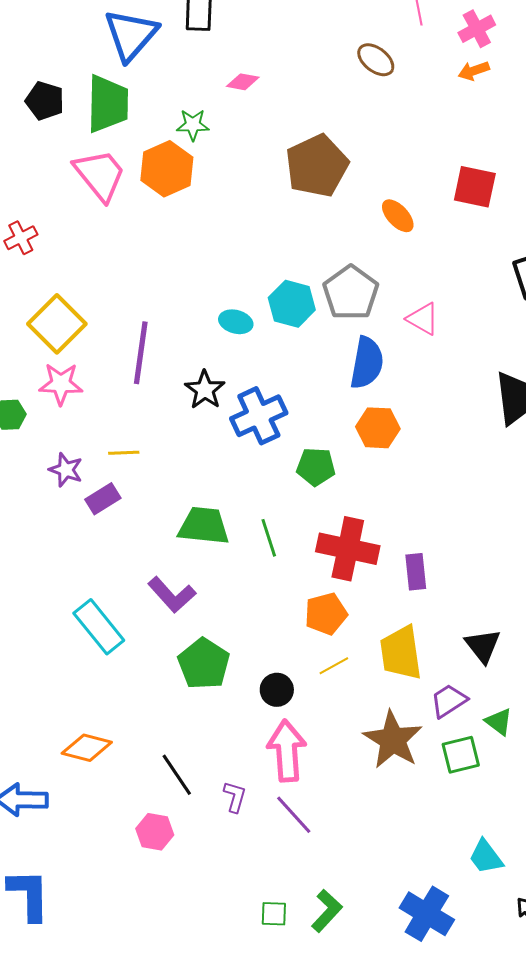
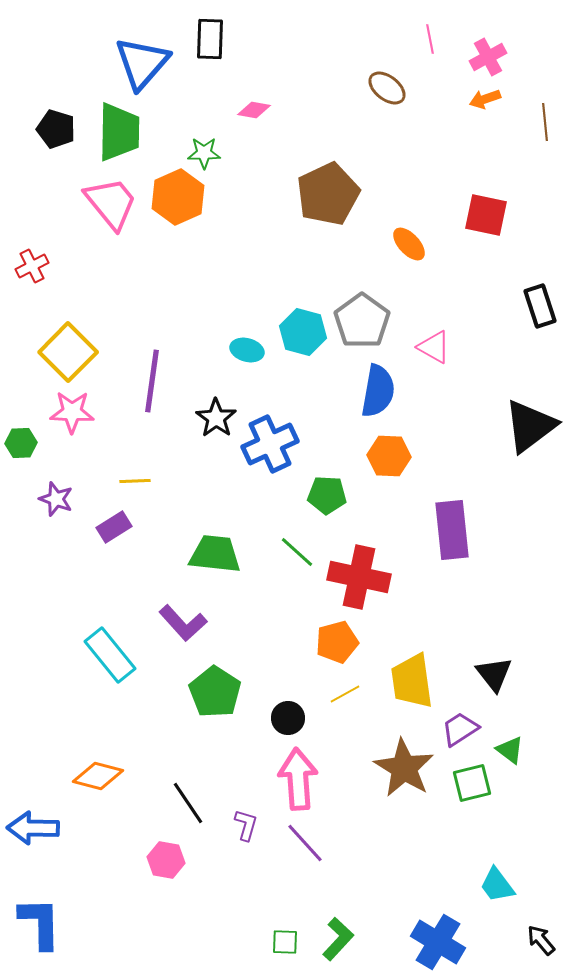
purple star: (66, 470) -> (56, 499), moved
green line: (269, 538) -> (297, 552), moved, turned -30
purple rectangle: (416, 572) -> (452, 530), moved, size x1.6

